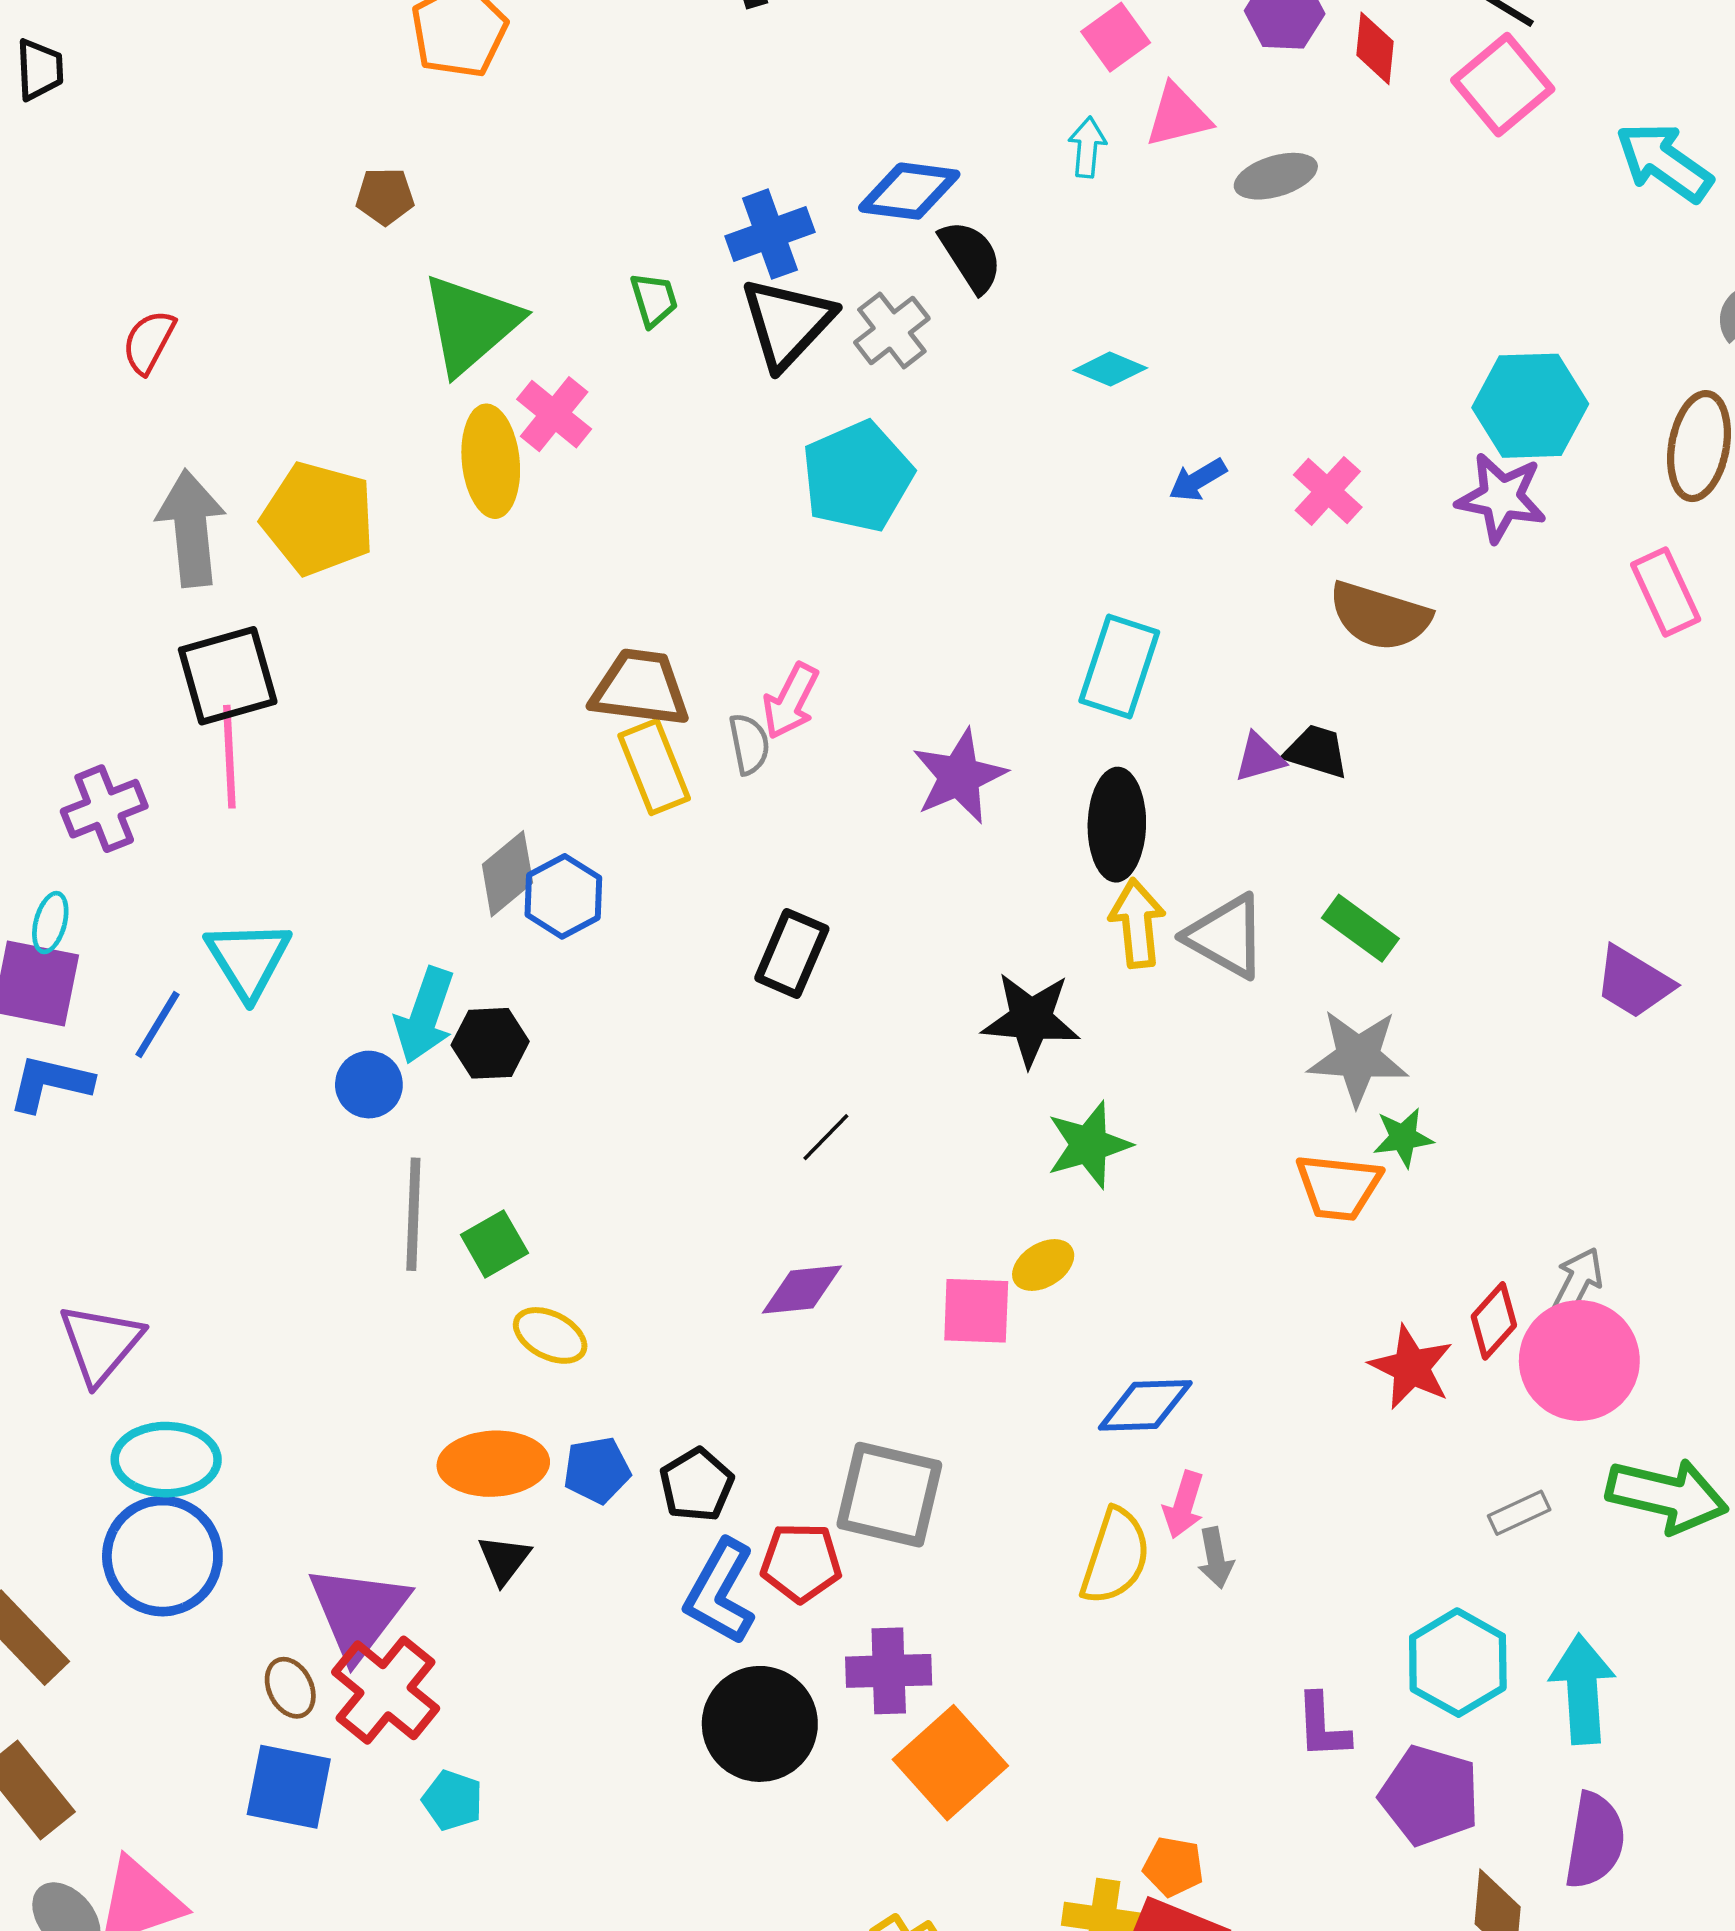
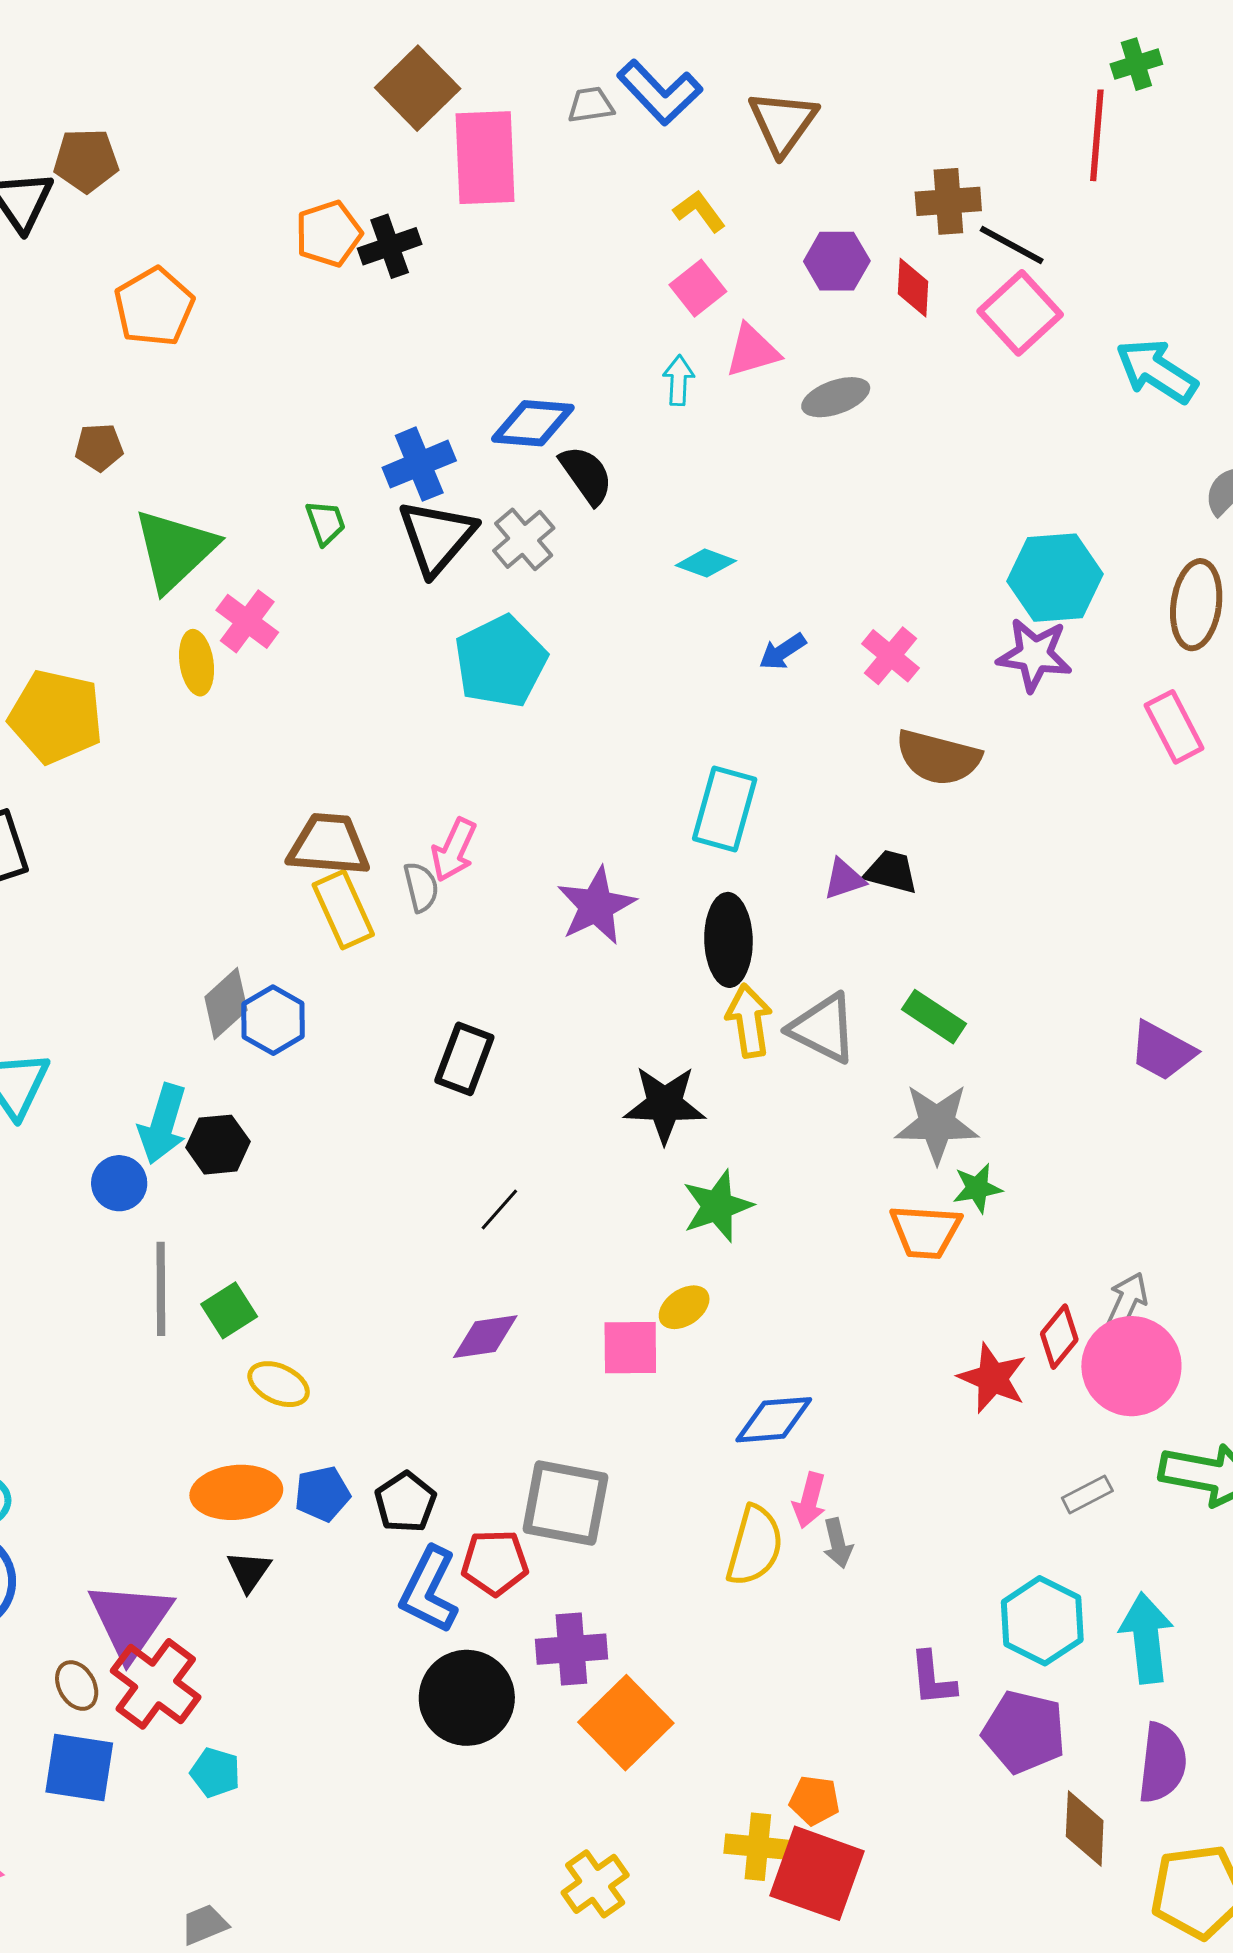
yellow ellipse: (491, 461) -> (197, 663), size x0.7

